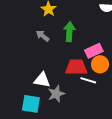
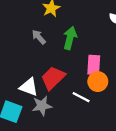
pink rectangle: (94, 51) -> (94, 65), turned -72
red trapezoid: (76, 67) -> (53, 78), moved, turned -55

